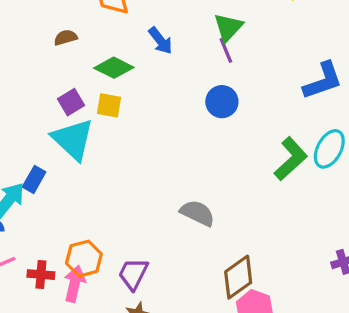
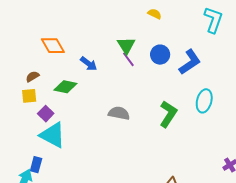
blue circle: (222, 102) -> (160, 55), moved
yellow square: (109, 105) -> (29, 96), moved
green L-shape: (291, 159) -> (168, 114), moved
gray semicircle: (197, 213) -> (119, 113), moved

